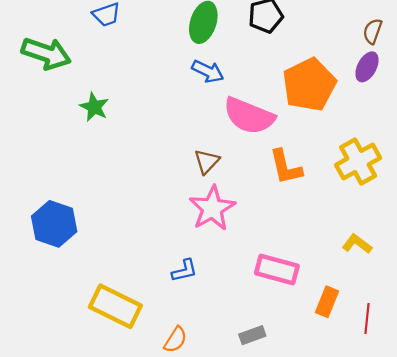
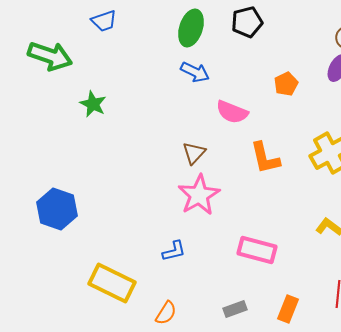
orange pentagon: (309, 85) -> (286, 84), size x0.5
pink semicircle: (249, 116) -> (232, 112), size x0.7
orange rectangle: (327, 302) -> (288, 309), moved

